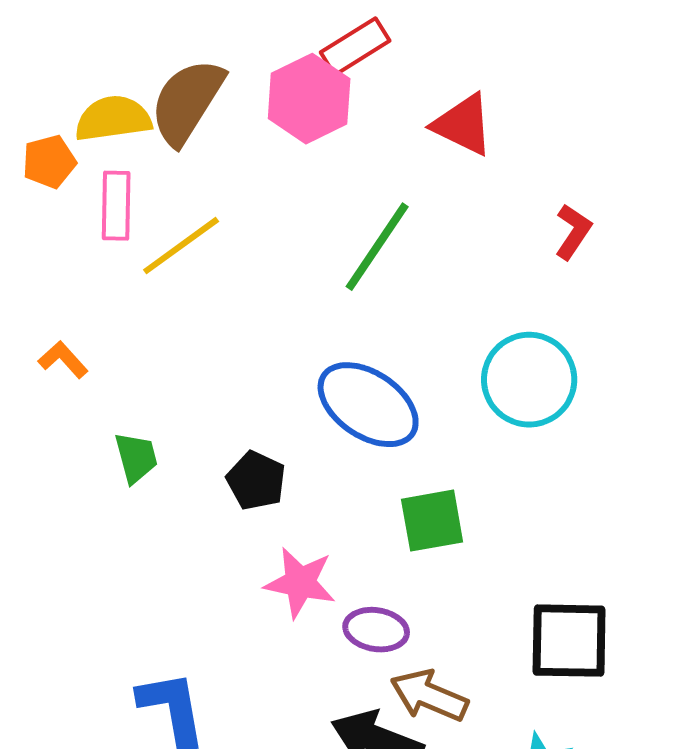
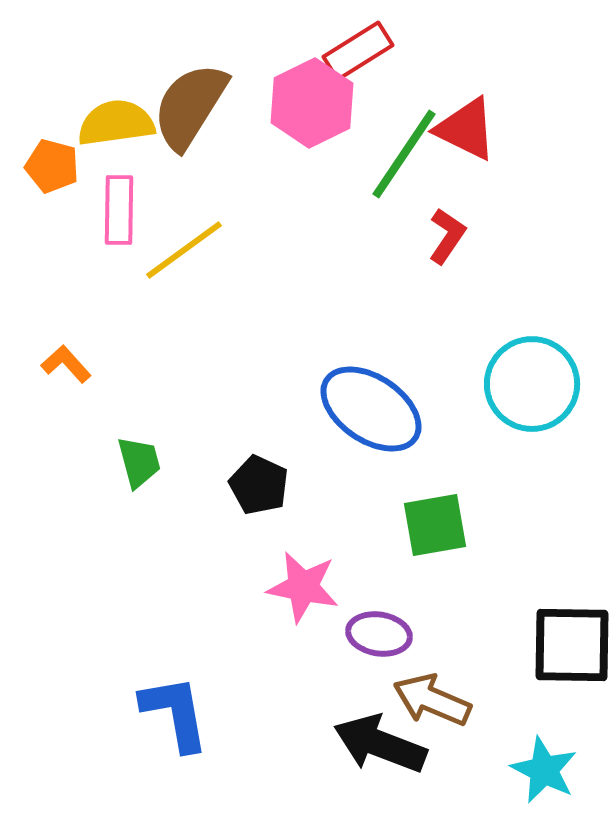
orange pentagon: (49, 162) -> (52, 166), turned 30
red L-shape: (573, 232) -> (447, 236), moved
green line: (377, 247) -> (404, 154), moved

